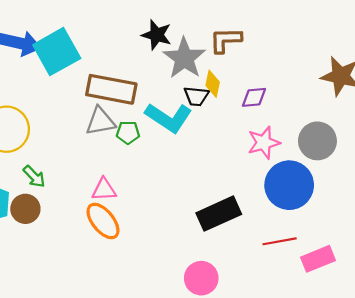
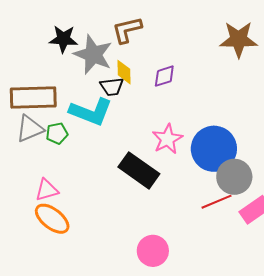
gray circle: (317, 141) -> (234, 177), moved
pink star: (264, 143) -> (167, 139), moved
black rectangle: (219, 214) -> (139, 170), moved, turned 72

